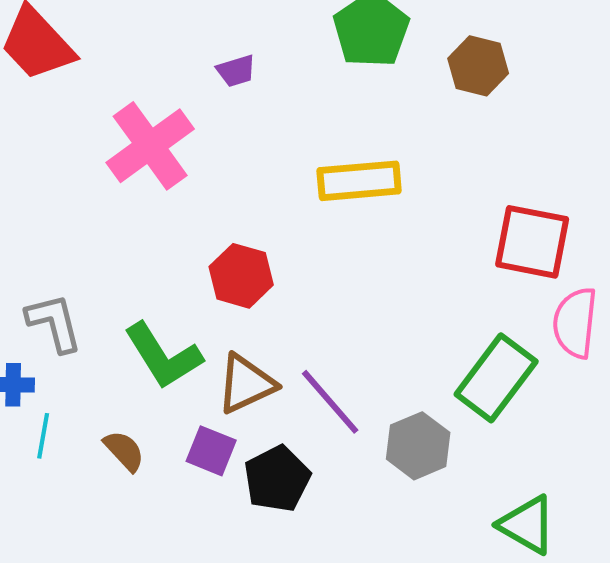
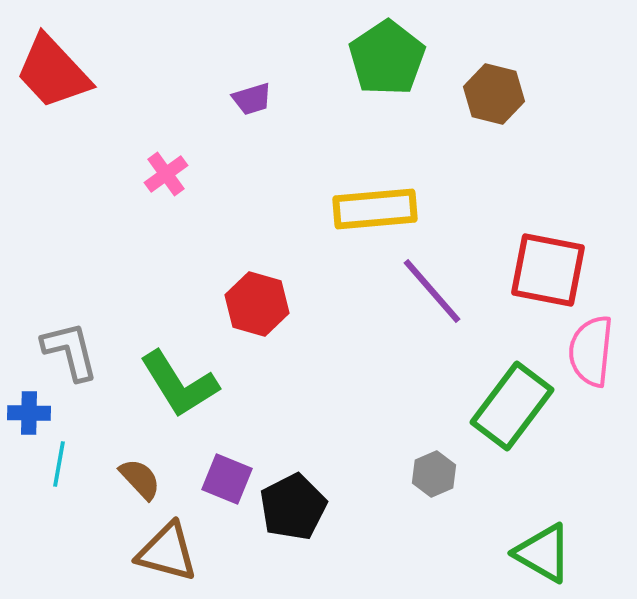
pink cross: (150, 146) -> (166, 174), size x0.5
brown triangle: (246, 384) -> (167, 552), moved, turned 40
purple line: (330, 402) -> (432, 291), moved
gray hexagon: (418, 446) -> (434, 474), size x0.7

